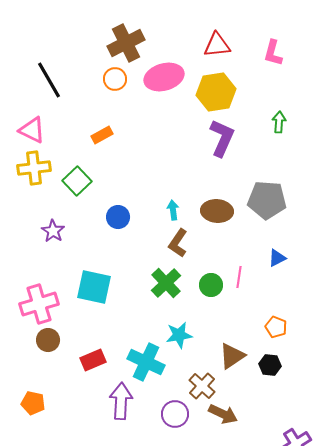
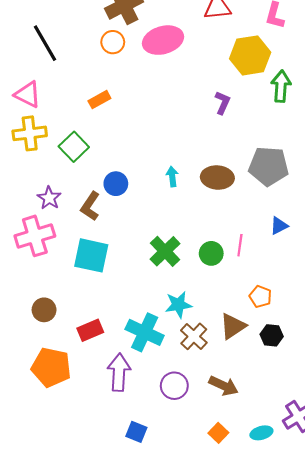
yellow hexagon: (216, 92) -> (250, 55), moved
green arrow: (279, 122) -> (281, 86), size x1.4
purple L-shape: (222, 138) -> (222, 103), size x0.6
brown L-shape: (178, 243) -> (90, 206), moved
pink cross: (39, 304) -> (35, 236), moved
orange pentagon: (276, 327) -> (260, 296), moved
brown cross: (202, 386) -> (194, 336), moved
orange pentagon: (33, 403) -> (51, 367), moved, size x1.6

